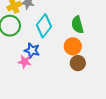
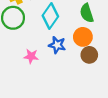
blue star: (32, 50) -> (57, 45), moved

